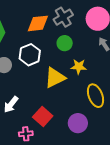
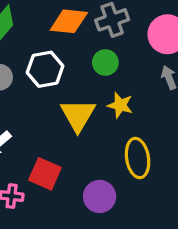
yellow triangle: (55, 78) -> (78, 115), turned -45
red square: (43, 117) -> (45, 174), turned -30

